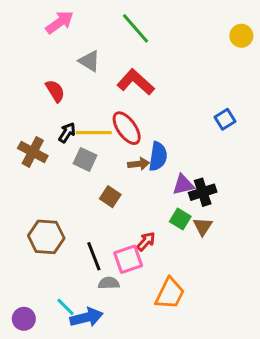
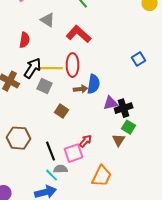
red semicircle: (55, 91) -> (25, 40), turned 42
red ellipse: (127, 128) -> (73, 65), turned 35
black arrow: (67, 133) -> (33, 68), size x1.5
green square: (180, 219) -> (129, 127), moved
brown triangle: (203, 226) -> (119, 140), moved
cyan line: (66, 307) -> (52, 175), moved

